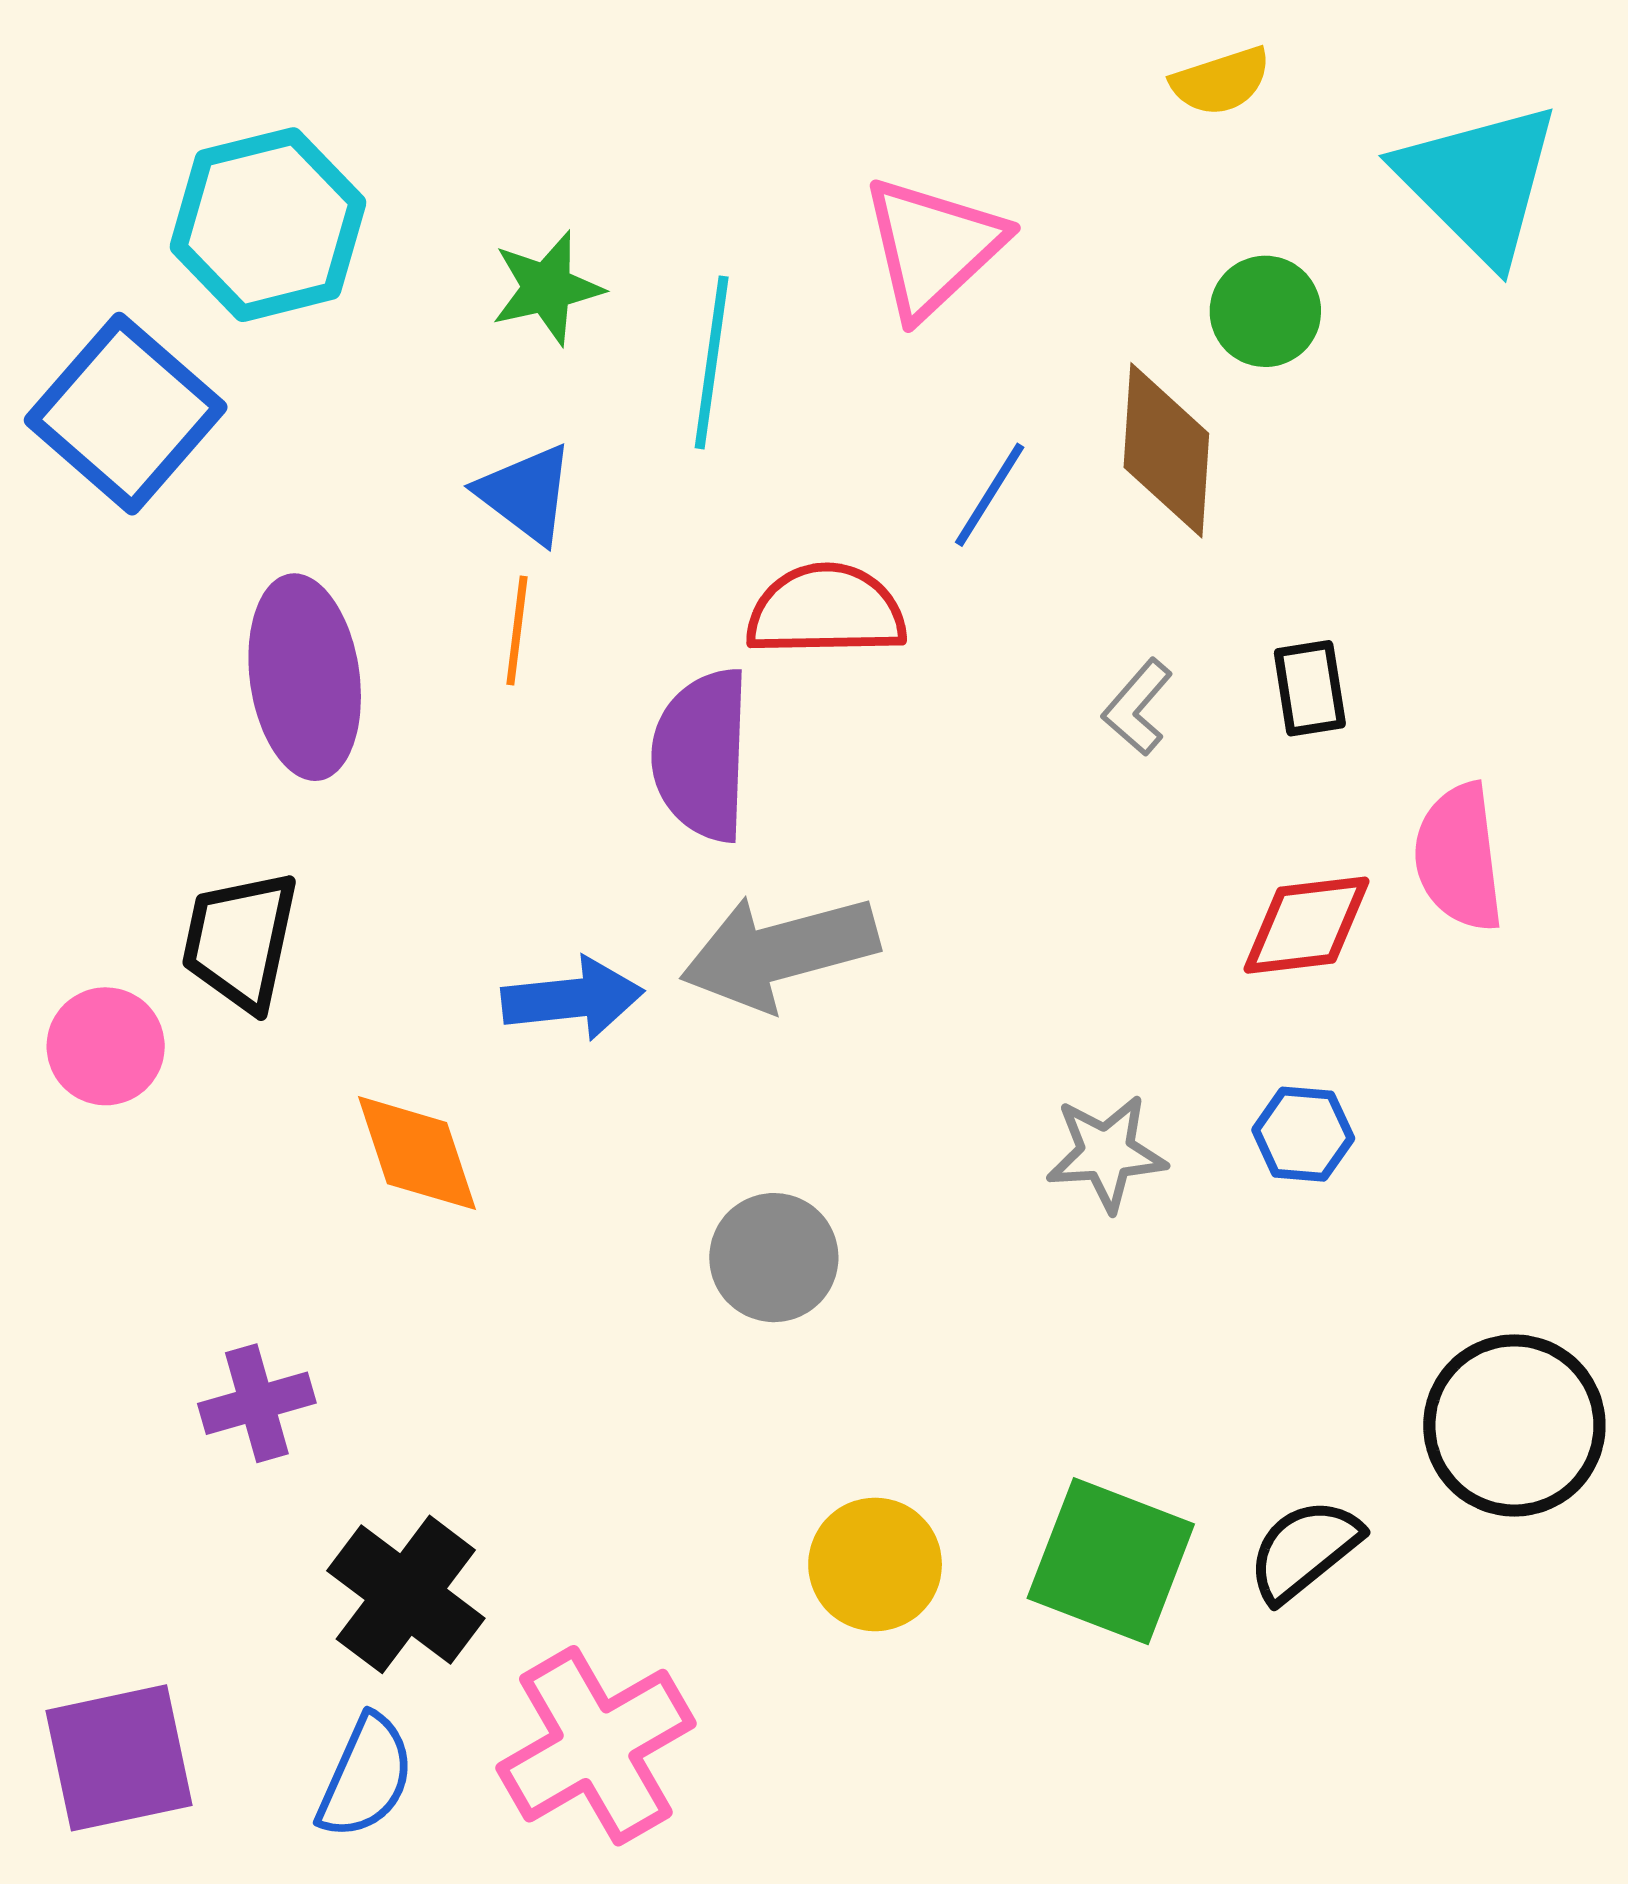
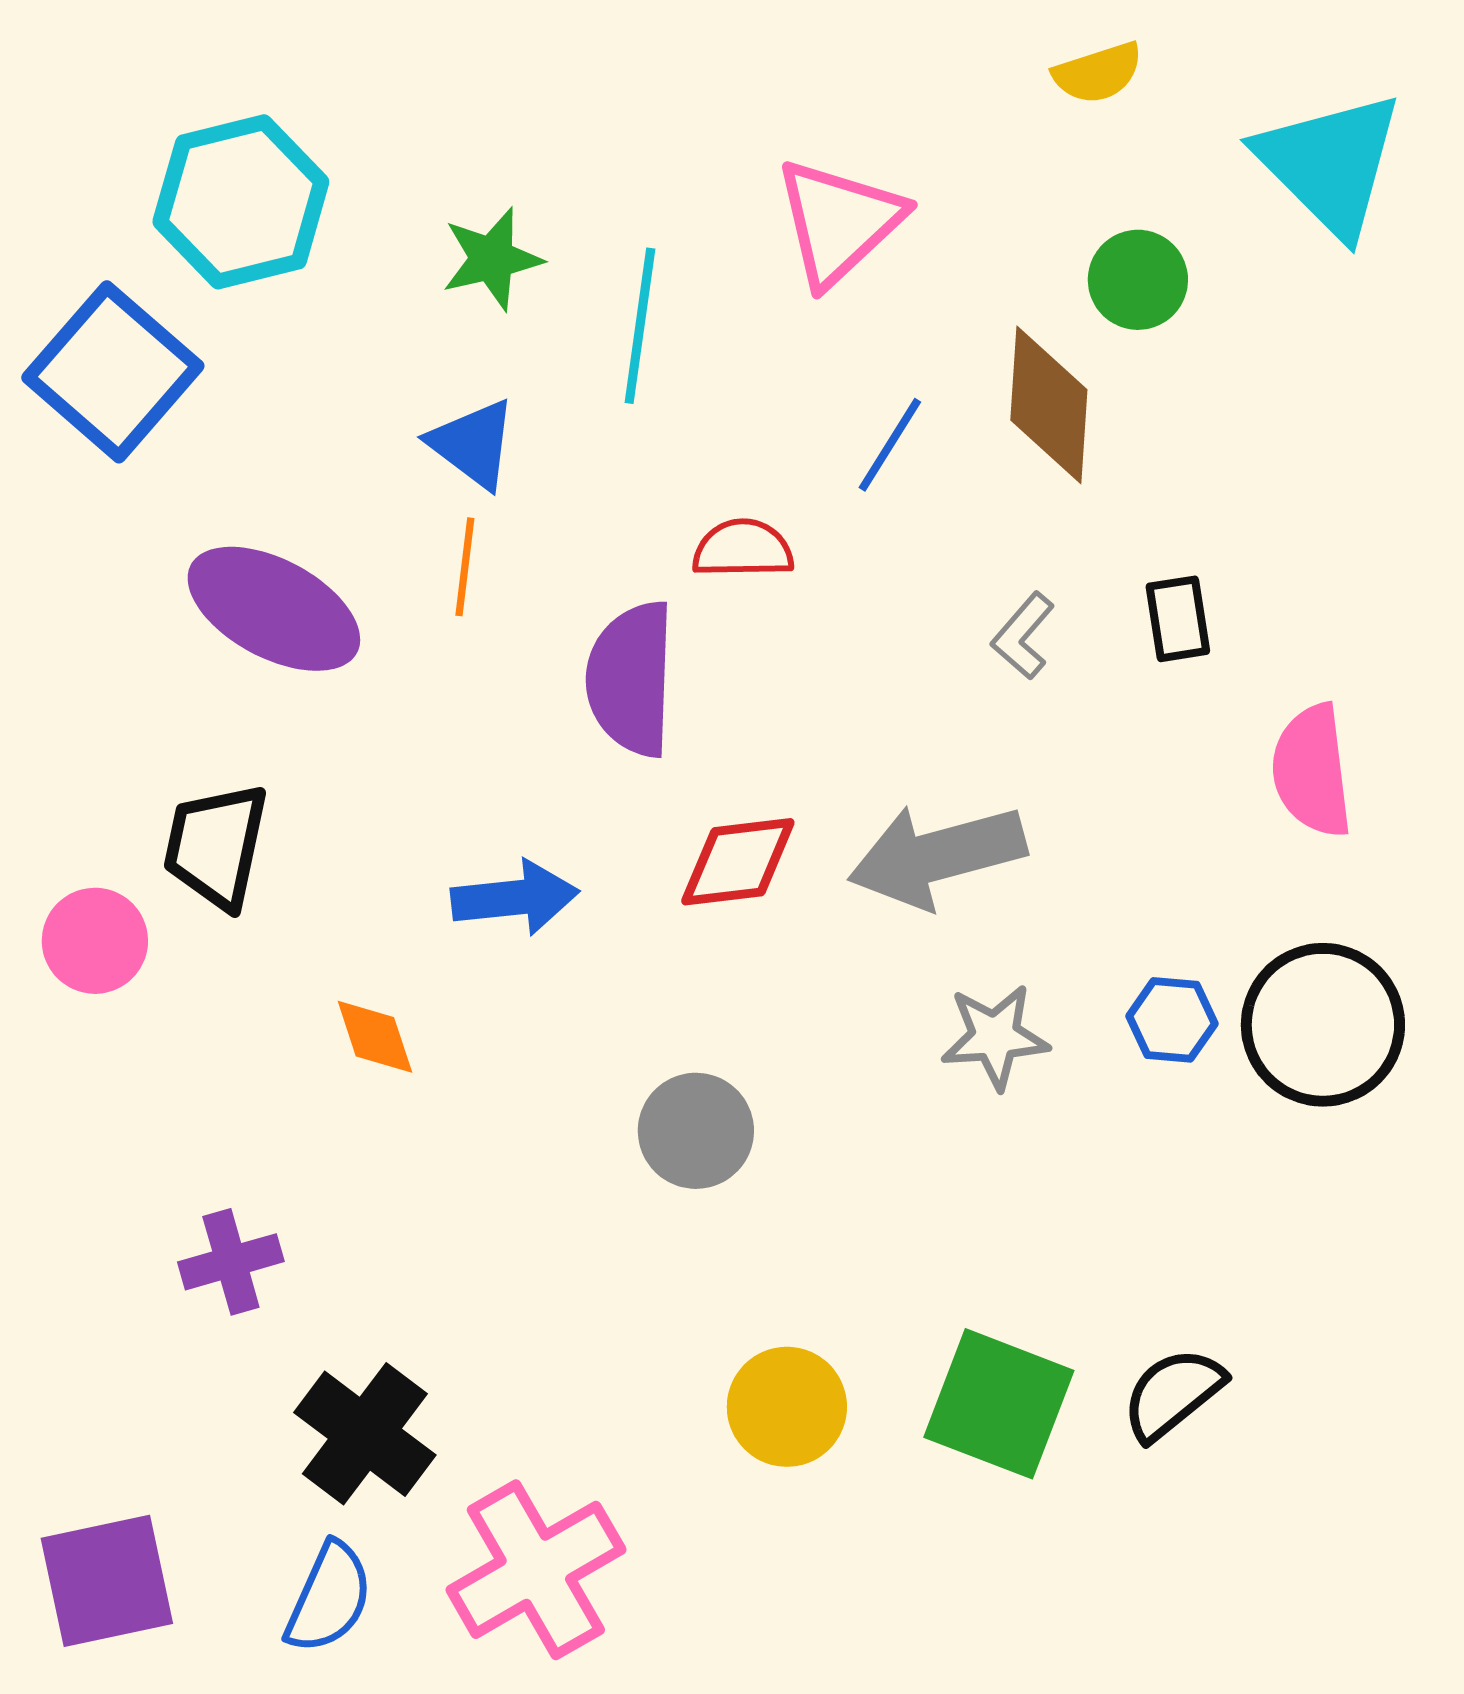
red semicircle: (826, 610) -> (743, 549), size x0.7
purple ellipse: (305, 677) -> (274, 609), turned -54
red diamond: (1306, 925) -> (738, 862), moved
gray arrow: (779, 952) -> (937, 856), moved
orange diamond: (417, 1153) -> (375, 1037), size x0.7
black circle: (1514, 1425) -> (1323, 1025), moved

